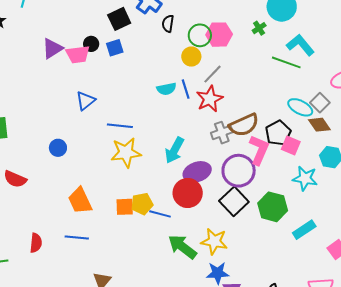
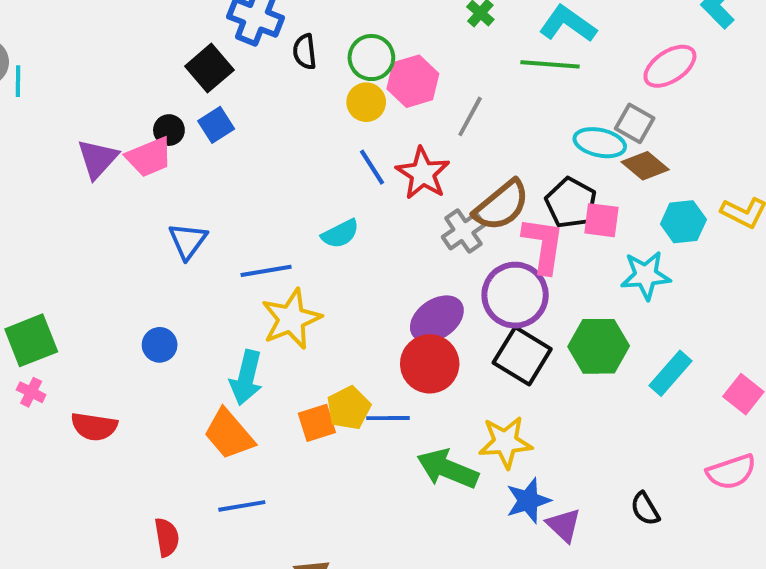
pink hexagon: (219, 35) -> (413, 81), moved
gray line: (212, 74) -> (470, 116), moved
cyan semicircle: (166, 89) -> (340, 234), moved
cyan arrow: (174, 150) -> (246, 378), moved

